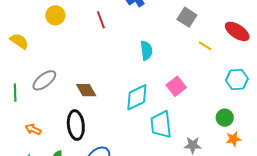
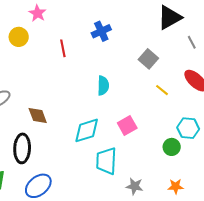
green circle: (225, 118) -> (172, 147), moved

